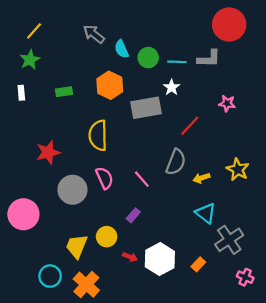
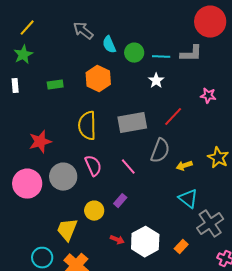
gray rectangle: (146, 108) -> (132, 123), moved
pink circle: (23, 214) -> (27, 184), moved
yellow circle: (107, 237) -> (94, 211), moved

